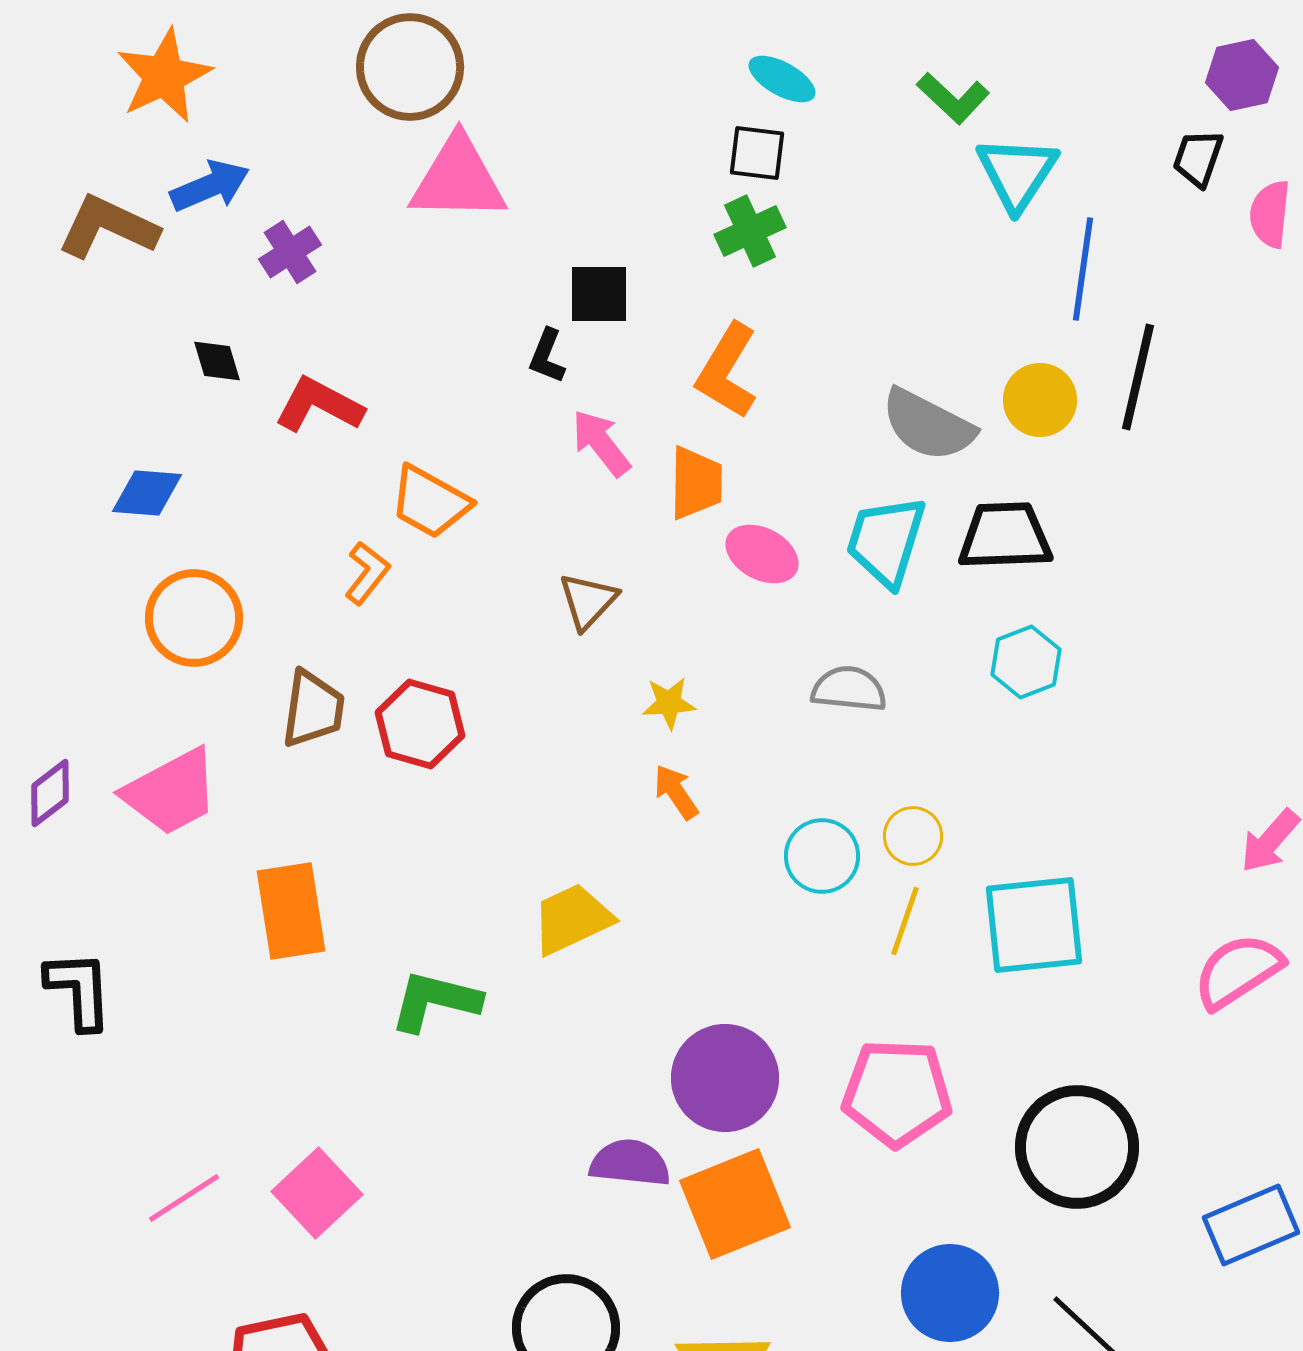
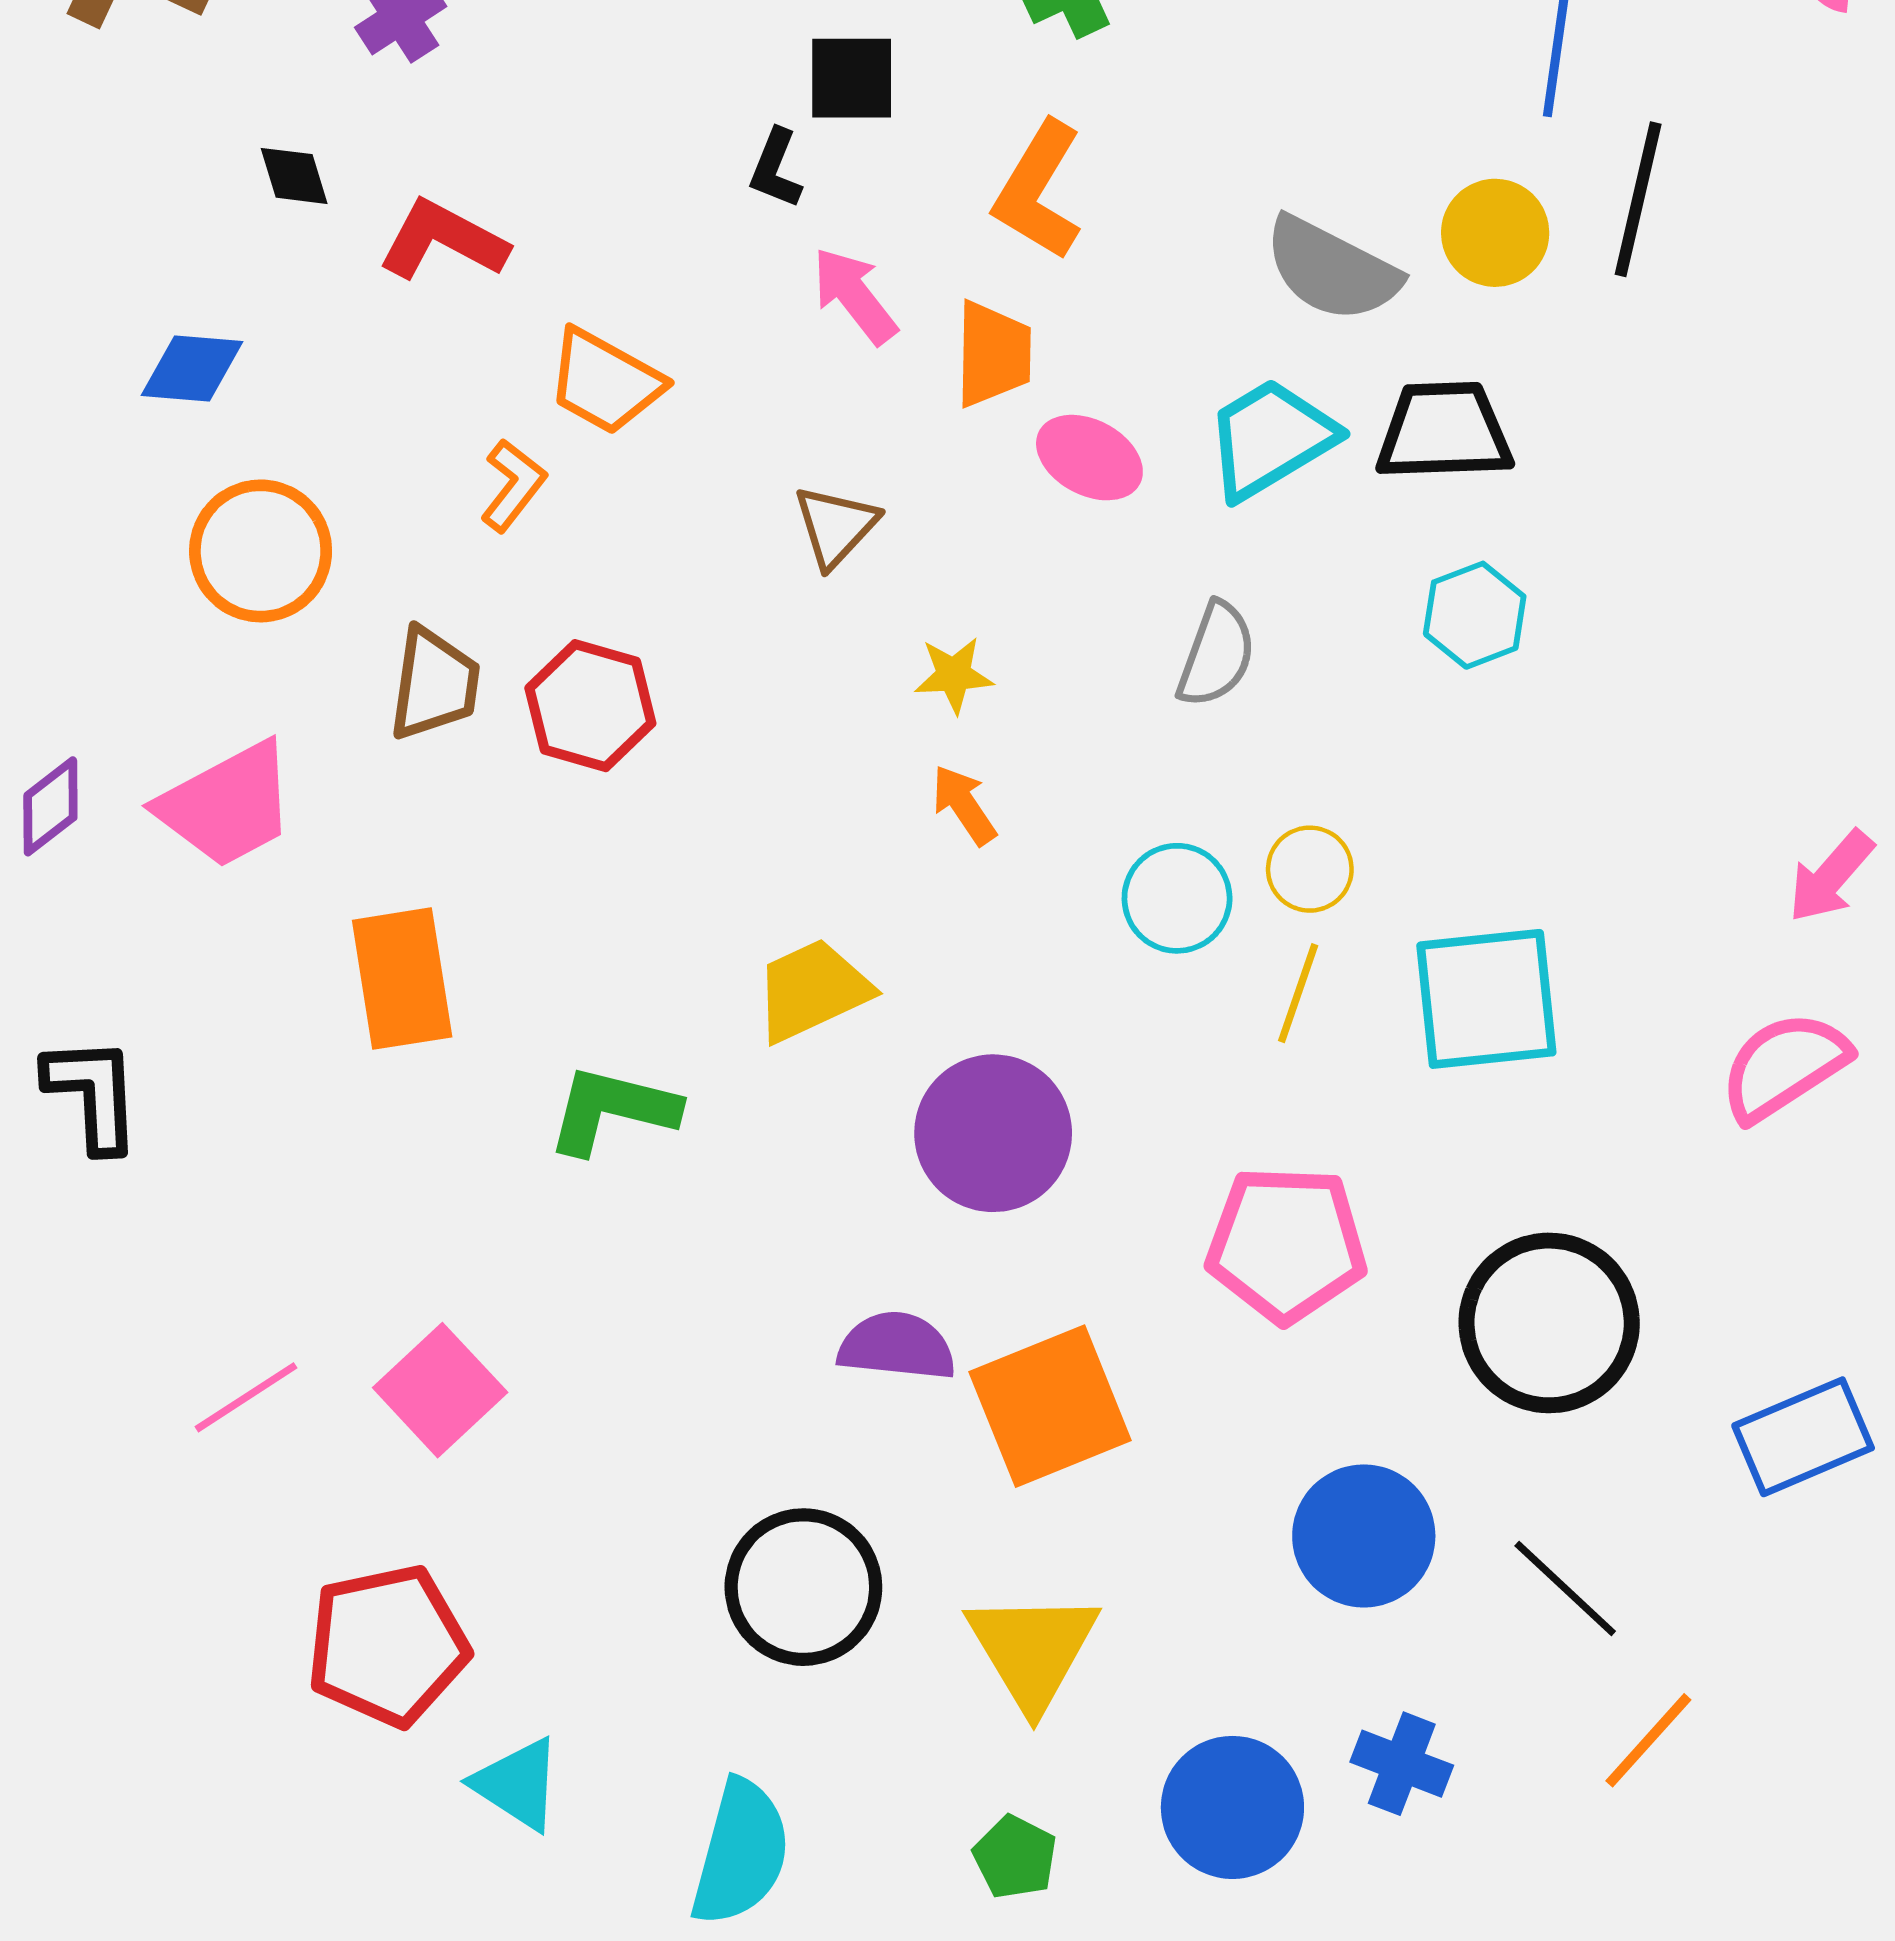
cyan trapezoid: (886, 541) -> (1270, 439), turned 42
gray semicircle: (849, 689) -> (1216, 655), turned 104
purple circle: (725, 1078) -> (993, 1133), moved

